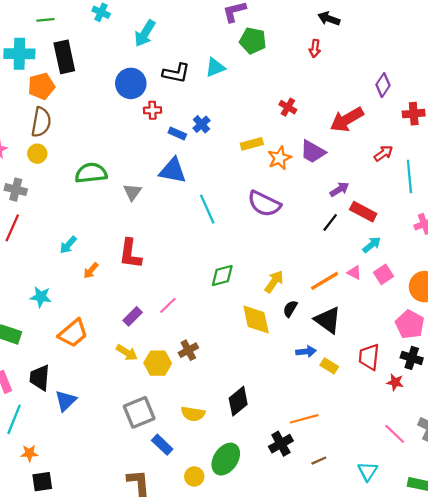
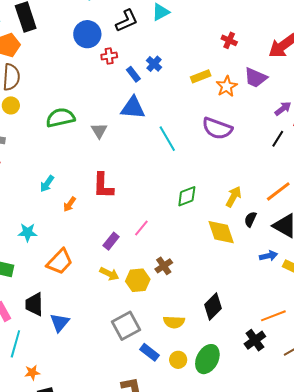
black L-shape: (176, 73) -> (127, 21), turned -30
blue rectangle: (177, 133) -> (133, 74), turned 35
yellow circle: (194, 476) -> (178, 360), moved

